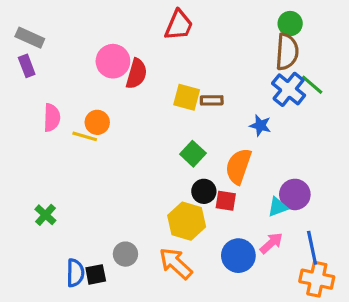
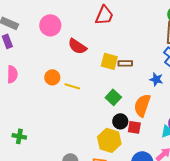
pink circle: (113, 61) -> (50, 25), moved
red semicircle: (136, 74) -> (77, 46), turned 108
pink semicircle: (52, 118) -> (12, 74), moved
yellow line: (85, 136) -> (72, 86), moved
green cross: (45, 215) -> (19, 136), turned -32

